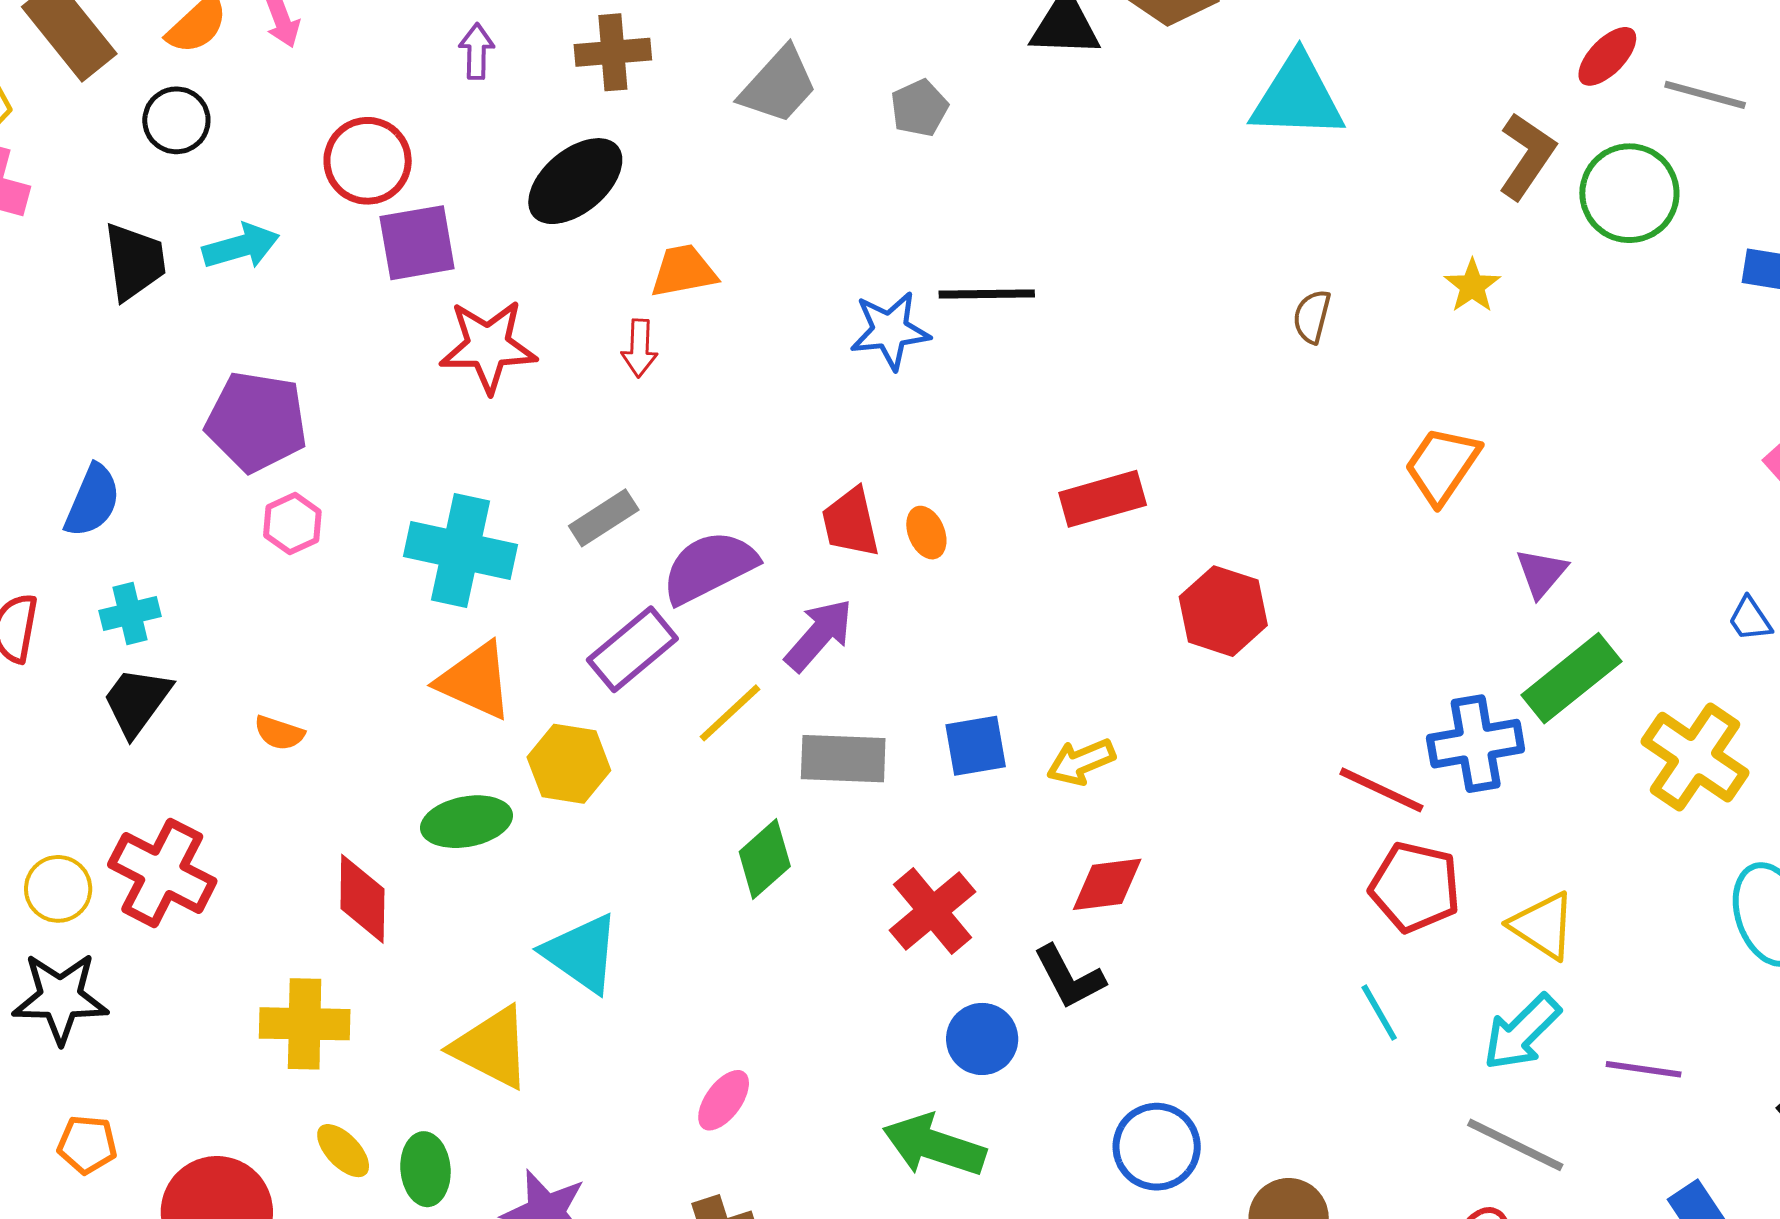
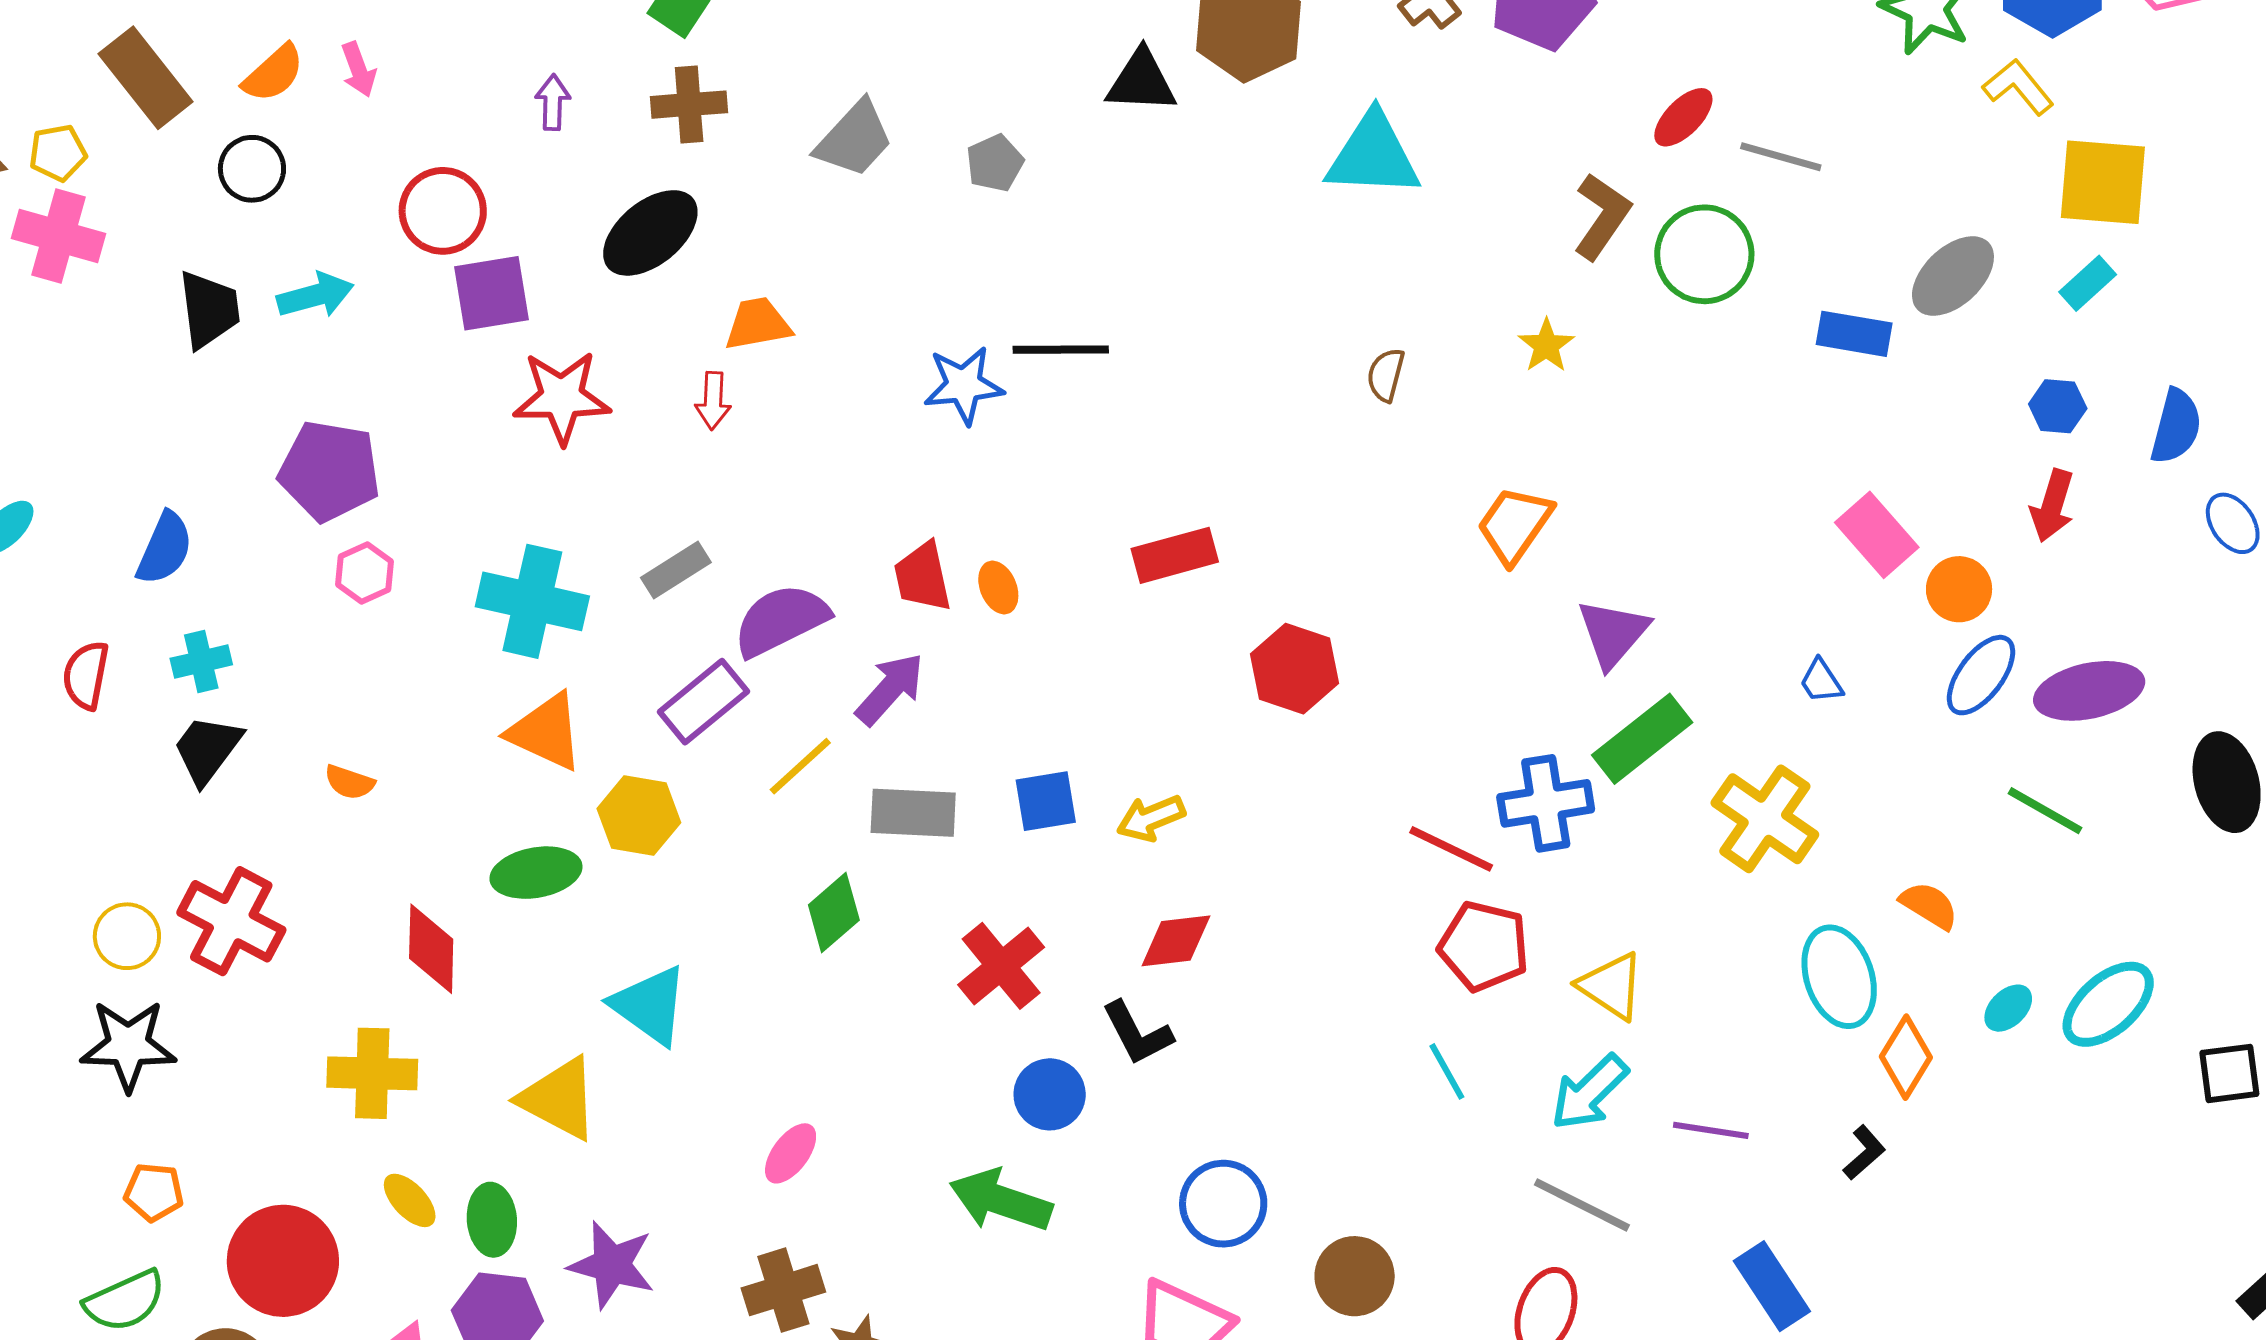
purple triangle: (1541, 573) -> (1613, 633), size x1.4

